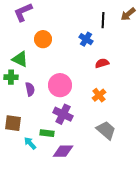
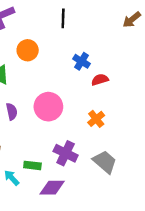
black line: (103, 20) -> (63, 18), moved
blue cross: (86, 39) -> (81, 61), moved
purple cross: (63, 114) -> (66, 153), moved

